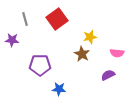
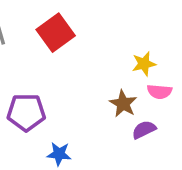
yellow star: (90, 37) -> (144, 64), moved
brown star: (82, 54) -> (123, 104), moved

